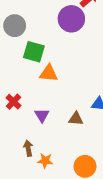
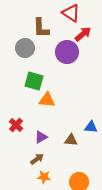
gray circle: (15, 26) -> (25, 48), moved
purple triangle: (42, 115) -> (41, 137), turned 32
brown arrow: (28, 148) -> (37, 159), moved, turned 64

